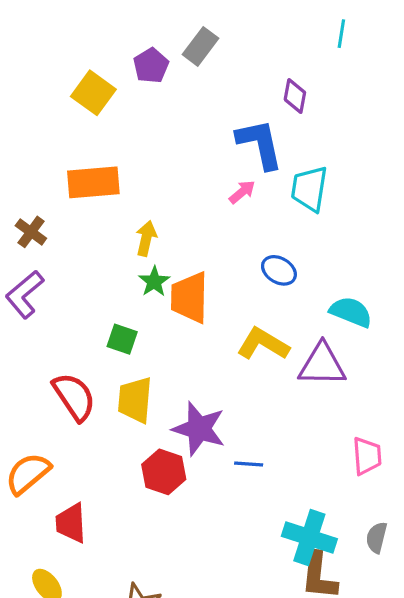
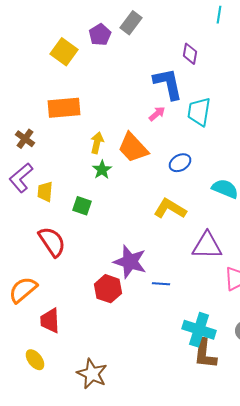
blue ellipse: (279, 270) -> (180, 163), turned -60
orange trapezoid: (189, 298) -> (133, 148), moved, turned -44
purple triangle: (322, 365) -> (207, 246), moved
yellow trapezoid: (135, 400) -> (45, 192), moved, size x0.7

